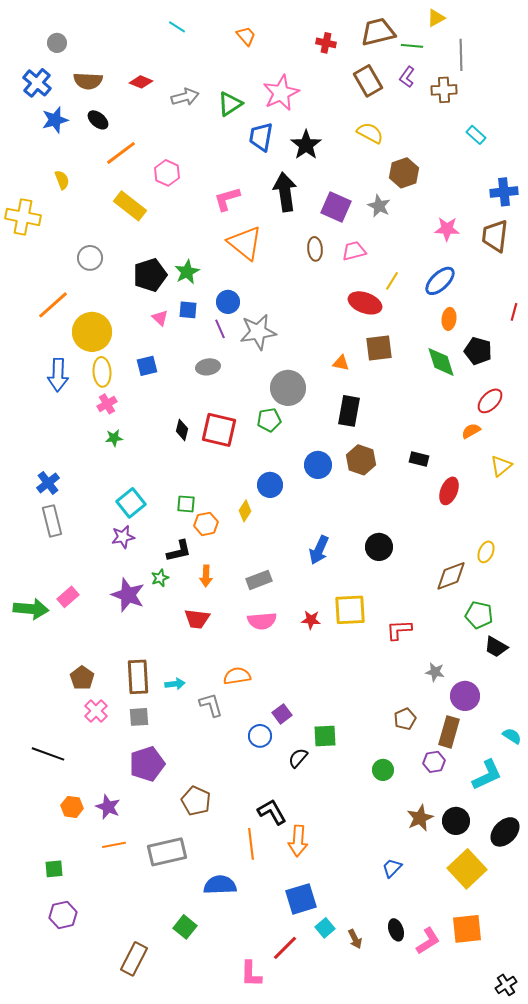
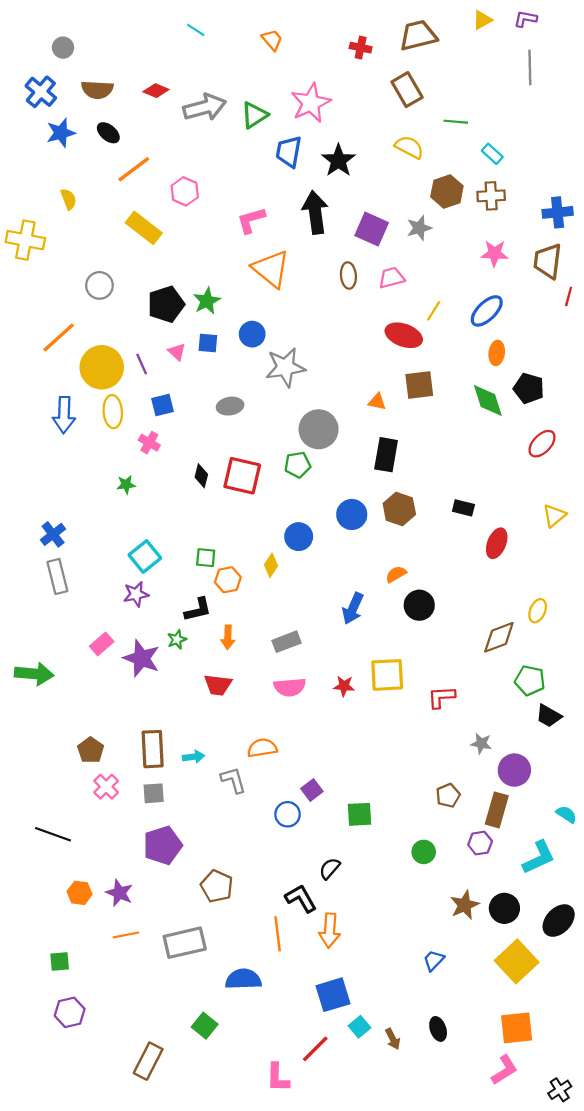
green line: (412, 46) -> (456, 122), moved
gray line: (461, 55) -> (530, 67), moved
purple L-shape: (407, 77) -> (525, 19), moved, turned 65
brown cross: (444, 90) -> (491, 196), moved
gray arrow: (185, 97) -> (205, 107), size x1.4
cyan rectangle: (476, 135) -> (492, 154), moved
gray star: (379, 206) -> (419, 228), turned 30
red line: (514, 312) -> (569, 297), moved
purple line: (220, 329) -> (142, 364), moved
pink cross: (107, 404) -> (149, 443), moved, turned -30
orange semicircle: (471, 431) -> (396, 574), moved
pink rectangle: (68, 597) -> (102, 644), moved
black semicircle: (298, 758) -> (330, 869), moved
pink L-shape: (428, 941) -> (504, 1070), moved

